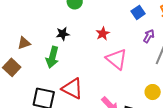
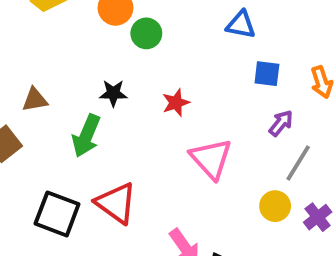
blue square: (138, 12) -> (267, 74), turned 32
red star: (103, 34) -> (176, 103), moved
yellow circle: (153, 92) -> (275, 206), moved

